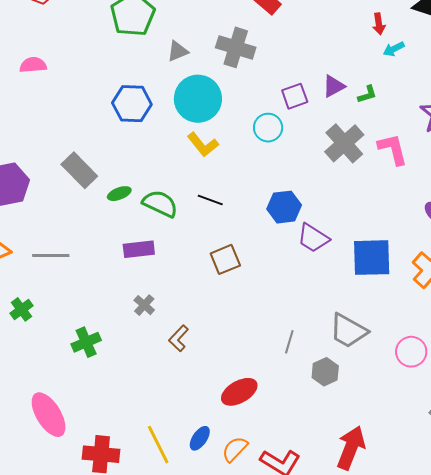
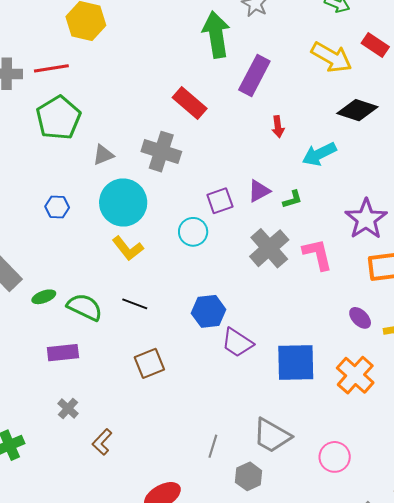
red arrow: (379, 24) -> (278, 127), moved
cyan arrow: (394, 49) -> (319, 154), size x1.6
blue hexagon: (132, 104) -> (57, 207), size x0.6

